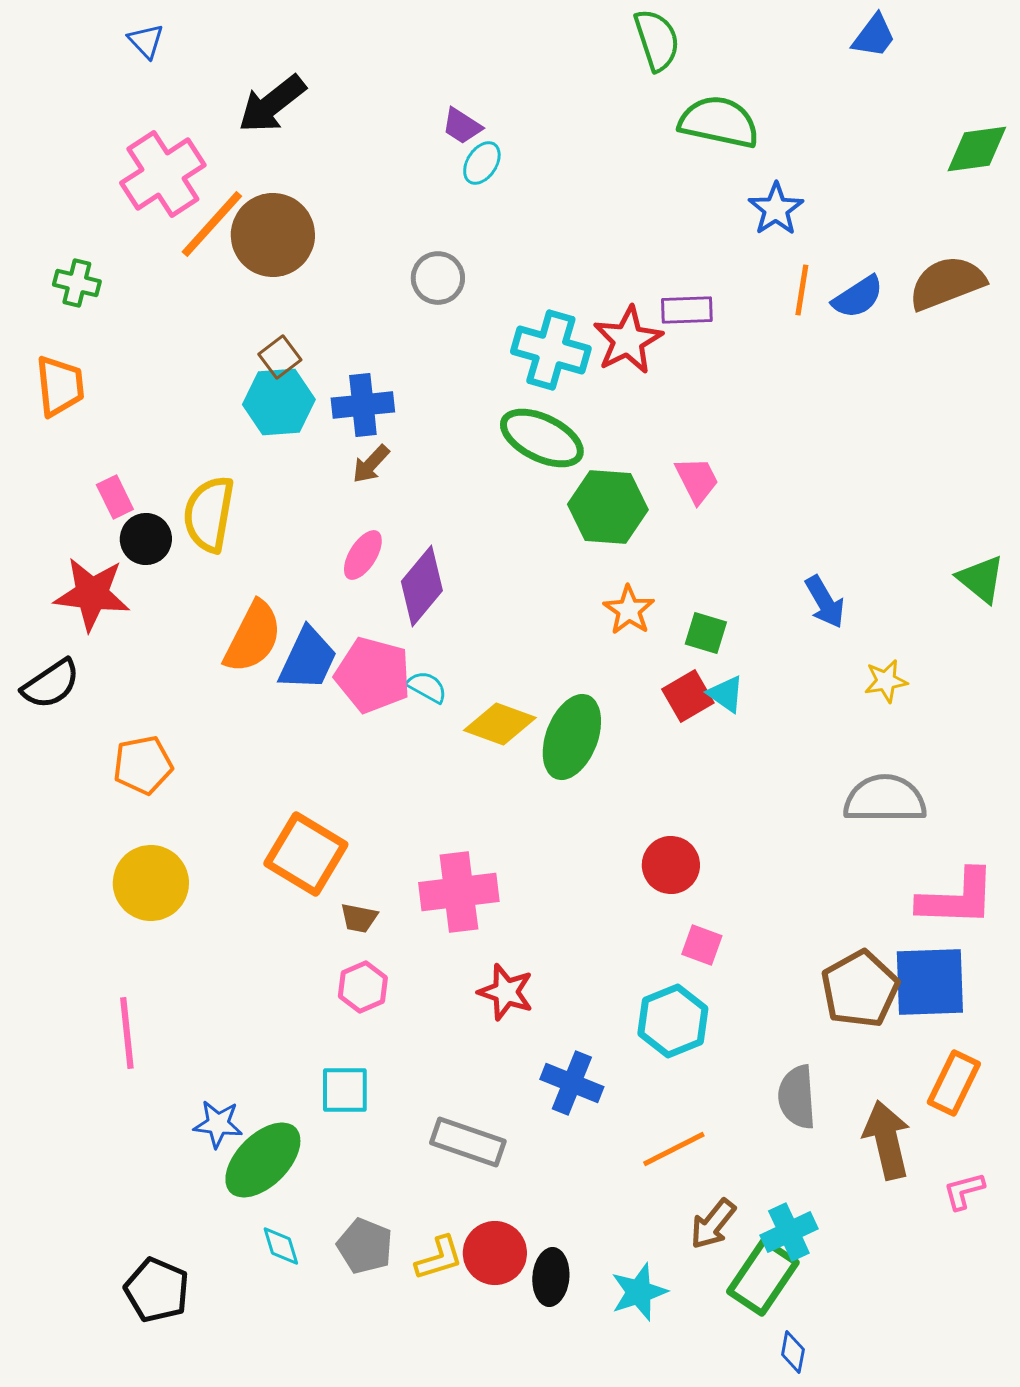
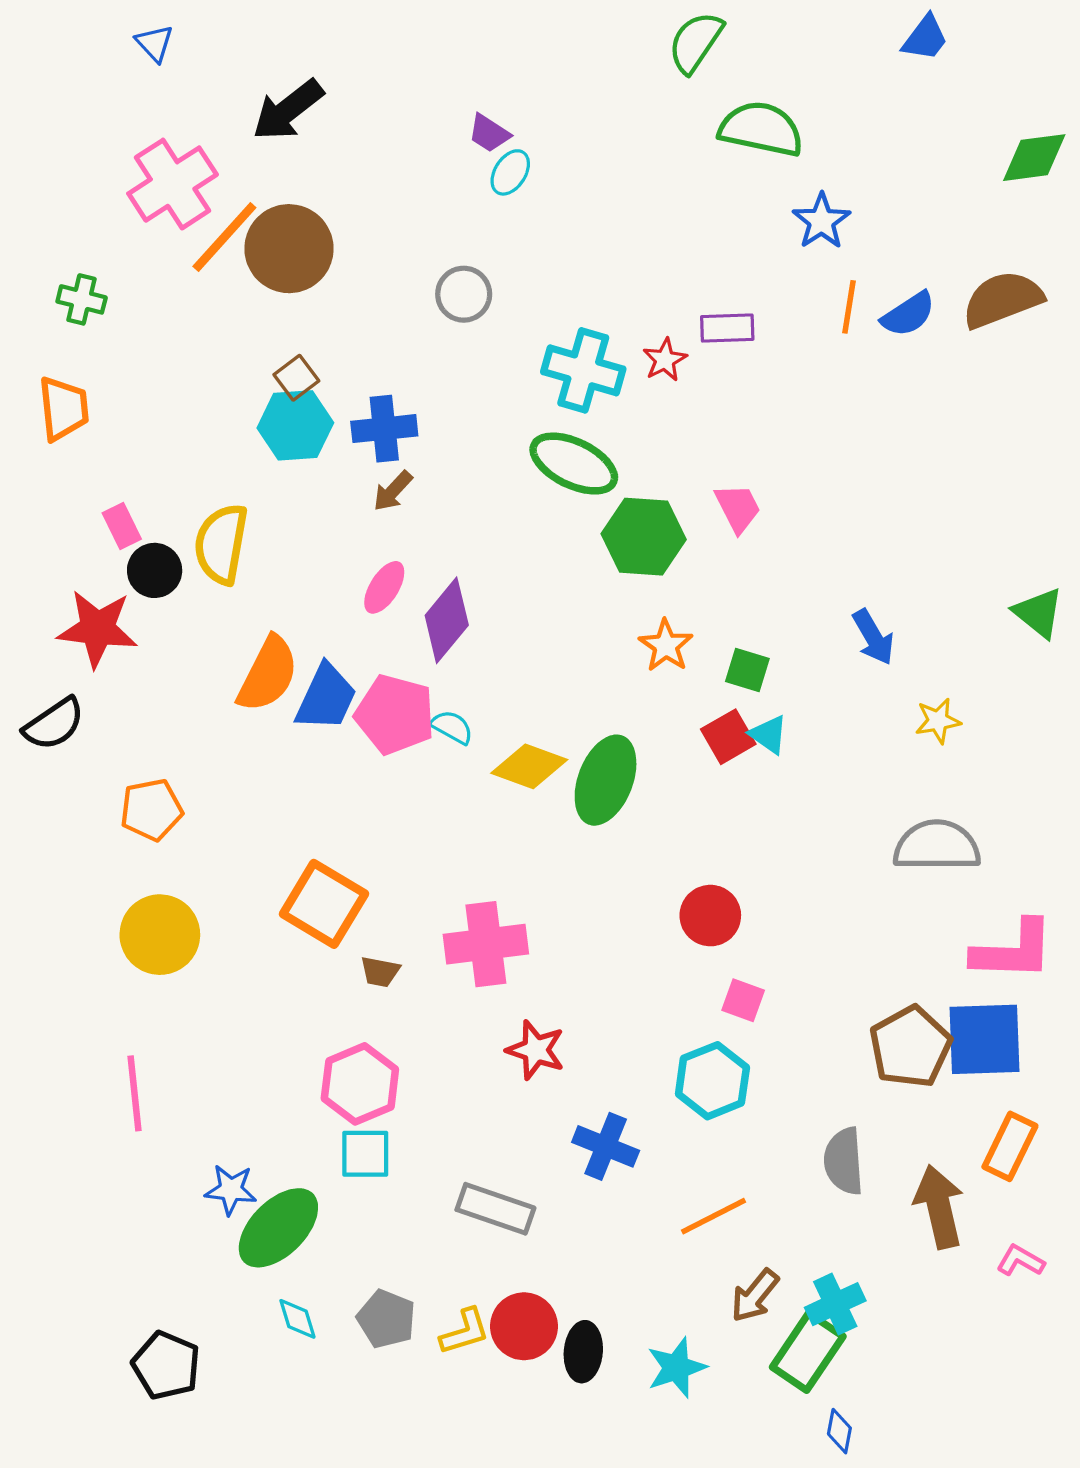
green semicircle: (657, 40) -> (695, 42), turned -128
red star: (628, 340) -> (665, 360), size x0.6
pink hexagon: (363, 987) -> (360, 1084), moved, size x1.5
pink L-shape: (964, 1191) -> (1020, 1261), turned 45

